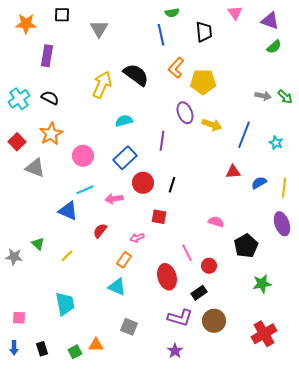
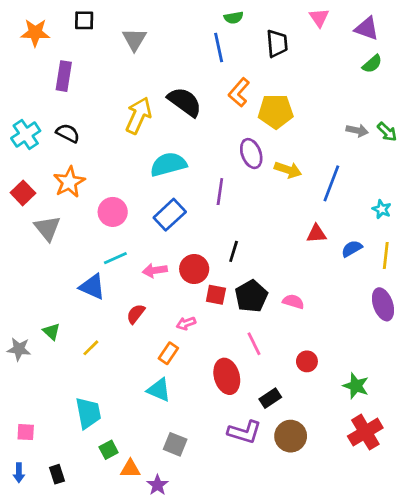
cyan semicircle: (124, 121) -> (168, 164), size x1.5
cyan star: (276, 143) -> (382, 209), moved
gray triangle: (35, 168) -> (47, 228), turned 30
red circle: (143, 183) -> (194, 269), moved
black pentagon: (246, 246) -> (251, 296), moved
red circle: (209, 266) -> (307, 361), moved
green star: (262, 284) -> (356, 386), turned 30
red cross: (264, 334) -> (365, 432), moved
purple star: (175, 351) -> (157, 485), moved
green square: (75, 352) -> (109, 450), moved

